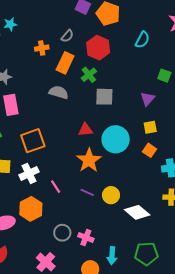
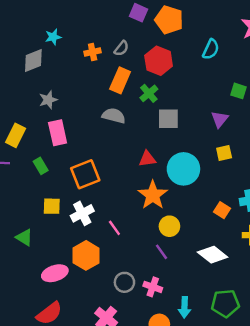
orange cross: (42, 48) -> (93, 52), moved
orange square: (149, 150) -> (222, 210), moved
purple line: (87, 192) -> (161, 252), moved, turned 32
yellow circle: (111, 195) -> (169, 226), moved

